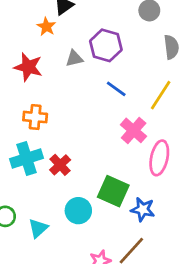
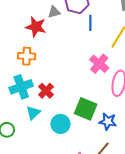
red star: (28, 67) -> (36, 27), moved
blue line: (116, 89) -> (90, 23), moved, turned 56
cyan triangle: (38, 228) -> (33, 113), moved

